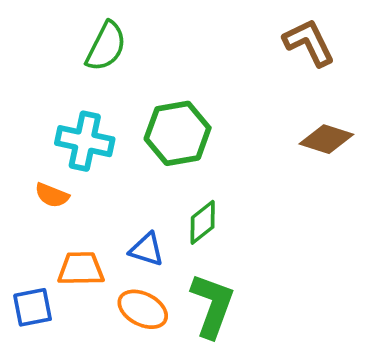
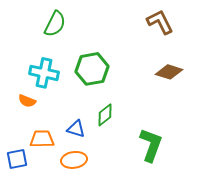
green L-shape: (212, 305) -> (151, 145), moved
orange ellipse: (143, 309) -> (74, 160), turned -35

